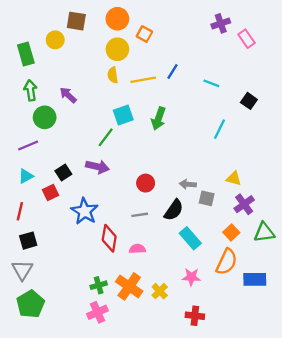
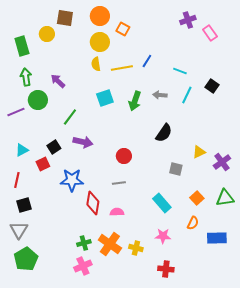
cyan line: (220, 129) -> (187, 95), moved
green line: (106, 137) -> (70, 117), moved
purple line: (28, 146) -> (16, 112), moved
yellow triangle: (234, 178) -> (199, 152), turned -40
gray arrow: (188, 184) -> (160, 95), moved
purple cross: (244, 204) -> (222, 162), moved
black semicircle: (174, 210) -> (164, 133), moved
blue star: (85, 211) -> (72, 180), turned -30
orange semicircle: (227, 262) -> (193, 223), size x0.6
yellow cross: (160, 291) -> (136, 248), turned -32

